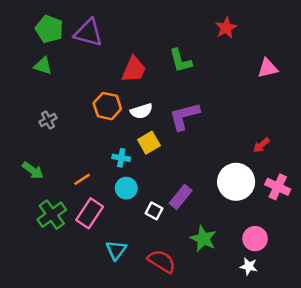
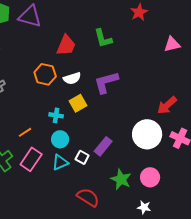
red arrow: (261, 145) -> (167, 105), size x1.5
pink circle: (255, 239) -> (150, 177), moved
cyan triangle: (116, 250) -> (60, 162), moved, turned 30
white star: (249, 266) -> (144, 207), moved

